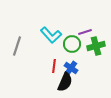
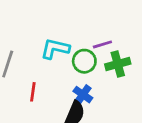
cyan L-shape: (51, 35) -> (55, 49), turned 145
red line: (54, 66) -> (33, 92), moved

